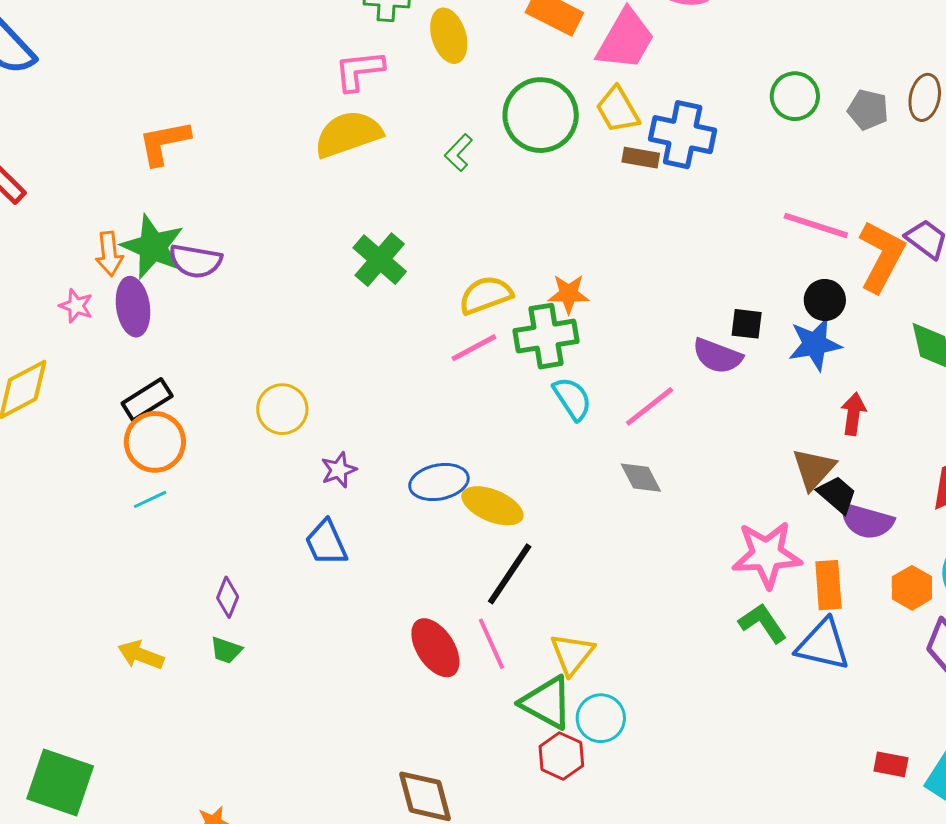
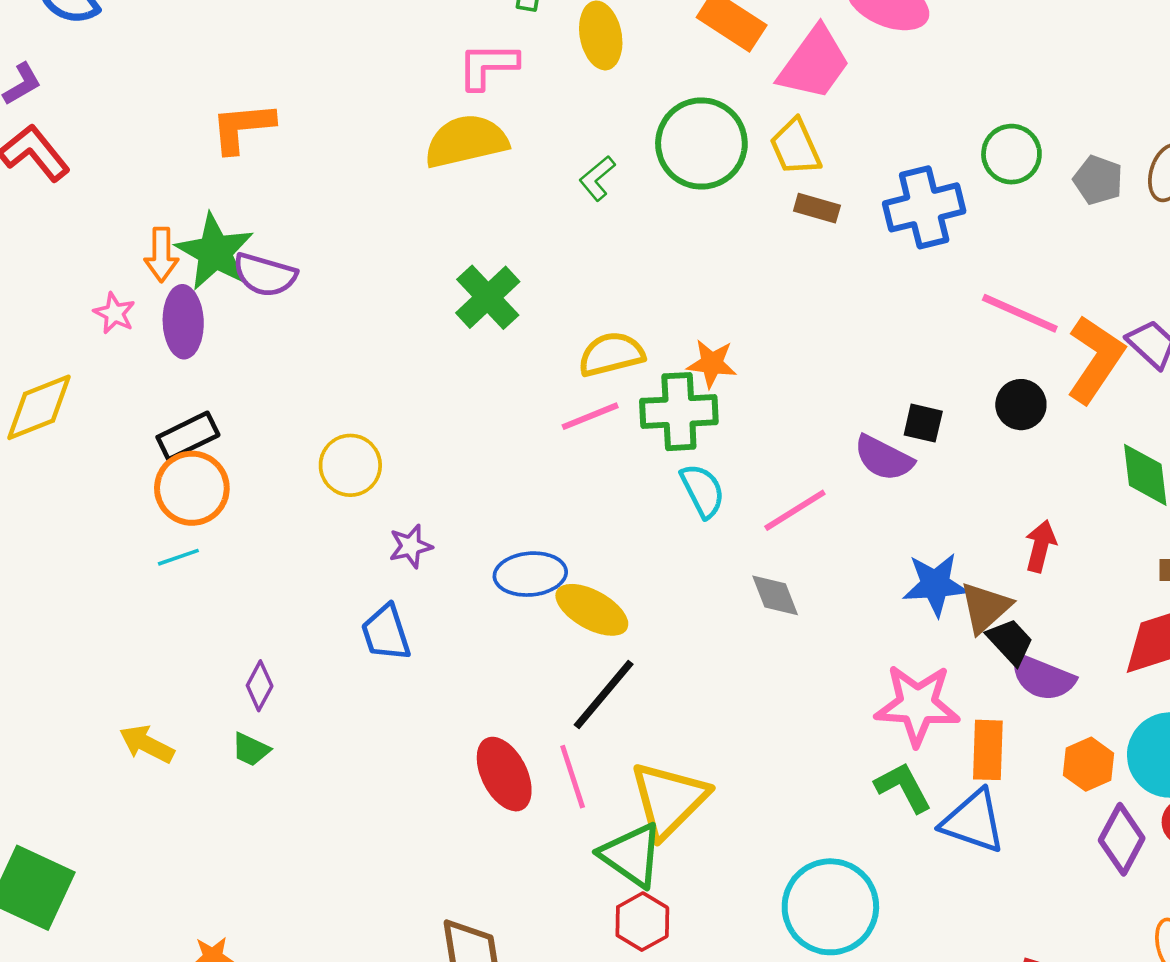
blue cross: (683, 135) -> (924, 207), moved, turned -32
blue star: (815, 344) -> (935, 585), moved
yellow triangle: (572, 654) -> (669, 800), size x1.5
cyan circle: (601, 718) -> (830, 907), moved, size x1.6

